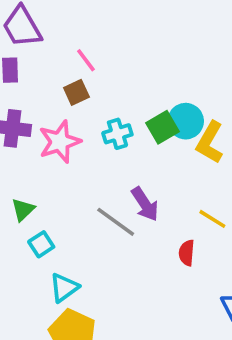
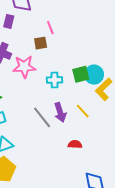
cyan cross: (117, 134) -> (55, 80), moved
yellow line: (212, 219) -> (83, 111), moved
red semicircle: (187, 253) -> (75, 144), turned 72

